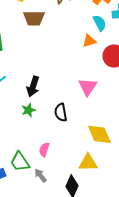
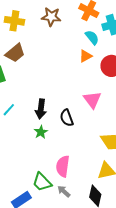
brown trapezoid: (34, 18) -> (15, 53), moved, turned -30
black semicircle: (61, 112) -> (67, 118), moved
pink semicircle: (44, 150) -> (63, 166), size x1.5

